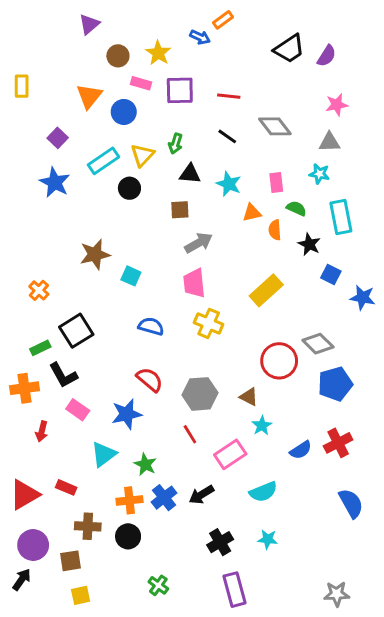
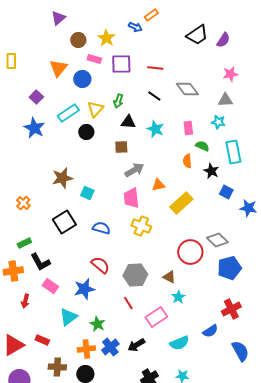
orange triangle: (252, 213) -> (158, 185), moved
black square: (76, 331) -> (64, 222), moved
blue semicircle: (301, 450) -> (210, 331), moved

